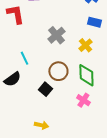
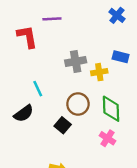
blue rectangle: (94, 22) -> (121, 57), moved
gray cross: (56, 35) -> (76, 61), turned 30
yellow cross: (85, 45) -> (99, 72), moved, turned 32

